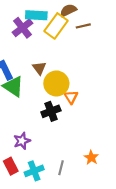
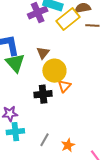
gray line: (61, 168) -> (45, 140), moved
cyan cross: (34, 171) -> (15, 132), moved

